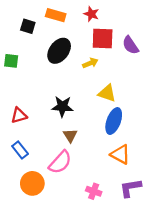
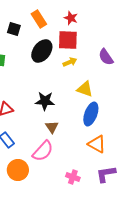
orange rectangle: (56, 15) -> (39, 19), turned 42
red square: (103, 39) -> (68, 40), moved
purple semicircle: (130, 45) -> (106, 57), moved

